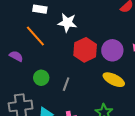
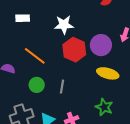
white star: (67, 23) -> (64, 25), moved
orange line: (35, 36) -> (35, 56), moved

